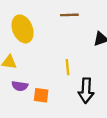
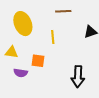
yellow line: (67, 67) -> (53, 37), moved
orange square: (41, 95) -> (38, 61), moved

